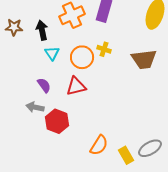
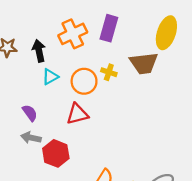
cyan triangle: (52, 53) -> (50, 77), turned 35
brown trapezoid: (144, 59) -> (144, 63), moved
purple semicircle: (44, 85) -> (30, 113), moved

